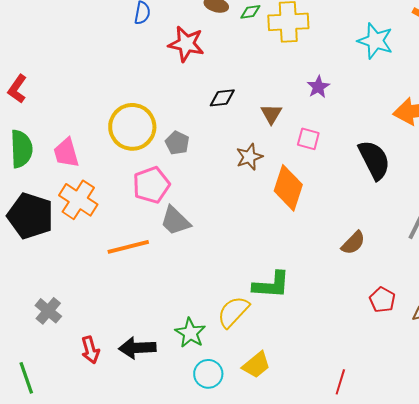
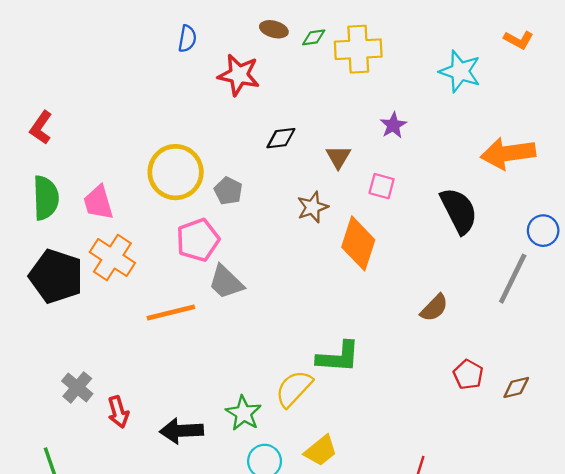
red arrow: (90, 350) -> (118, 412), moved

